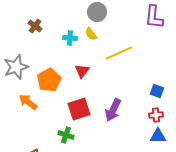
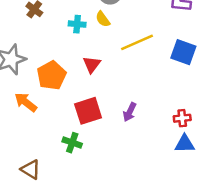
blue square: (157, 91) -> (183, 52), moved, size x1.5
purple arrow: (113, 110) -> (130, 112), size x0.7

